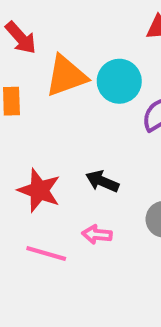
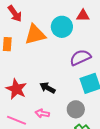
cyan circle: (119, 81) -> (62, 27), moved

